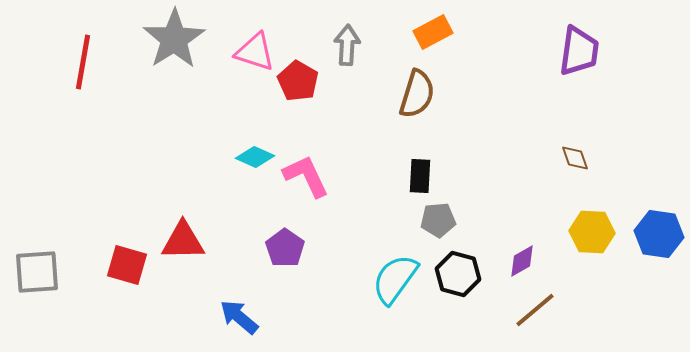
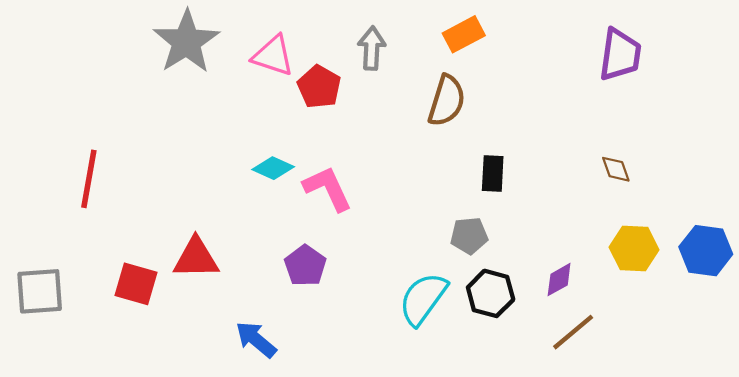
red line: (83, 62) -> (89, 179), moved
black rectangle: (420, 176) -> (493, 174), moved

